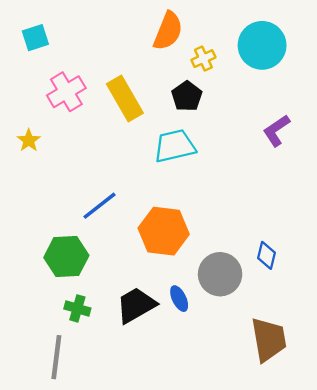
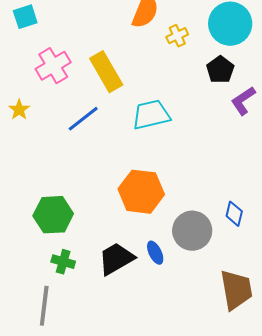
black pentagon: (187, 96) -> (220, 70), moved
blue line: (100, 206) -> (83, 119), moved

